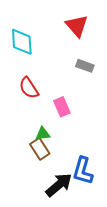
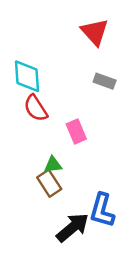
cyan diamond: (22, 42) -> (27, 76), moved

